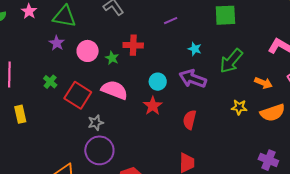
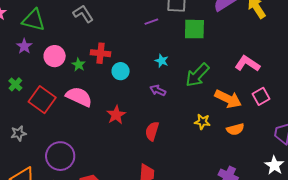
purple line: (171, 21) -> (151, 22), moved
purple arrow: (193, 79) -> (158, 90), size x0.6
cyan circle: (158, 82) -> (121, 71), moved
orange arrow: (263, 83) -> (228, 99), size x1.5
orange semicircle: (273, 113) -> (235, 129), size x0.7
gray star: (96, 123) -> (19, 133), moved

